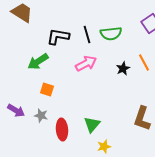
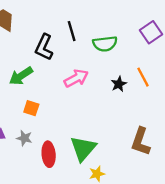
black line: (87, 34) -> (72, 31), moved
black L-shape: (58, 36) -> (44, 47), turned -75
green triangle: (92, 124) -> (83, 148), size x1.4

